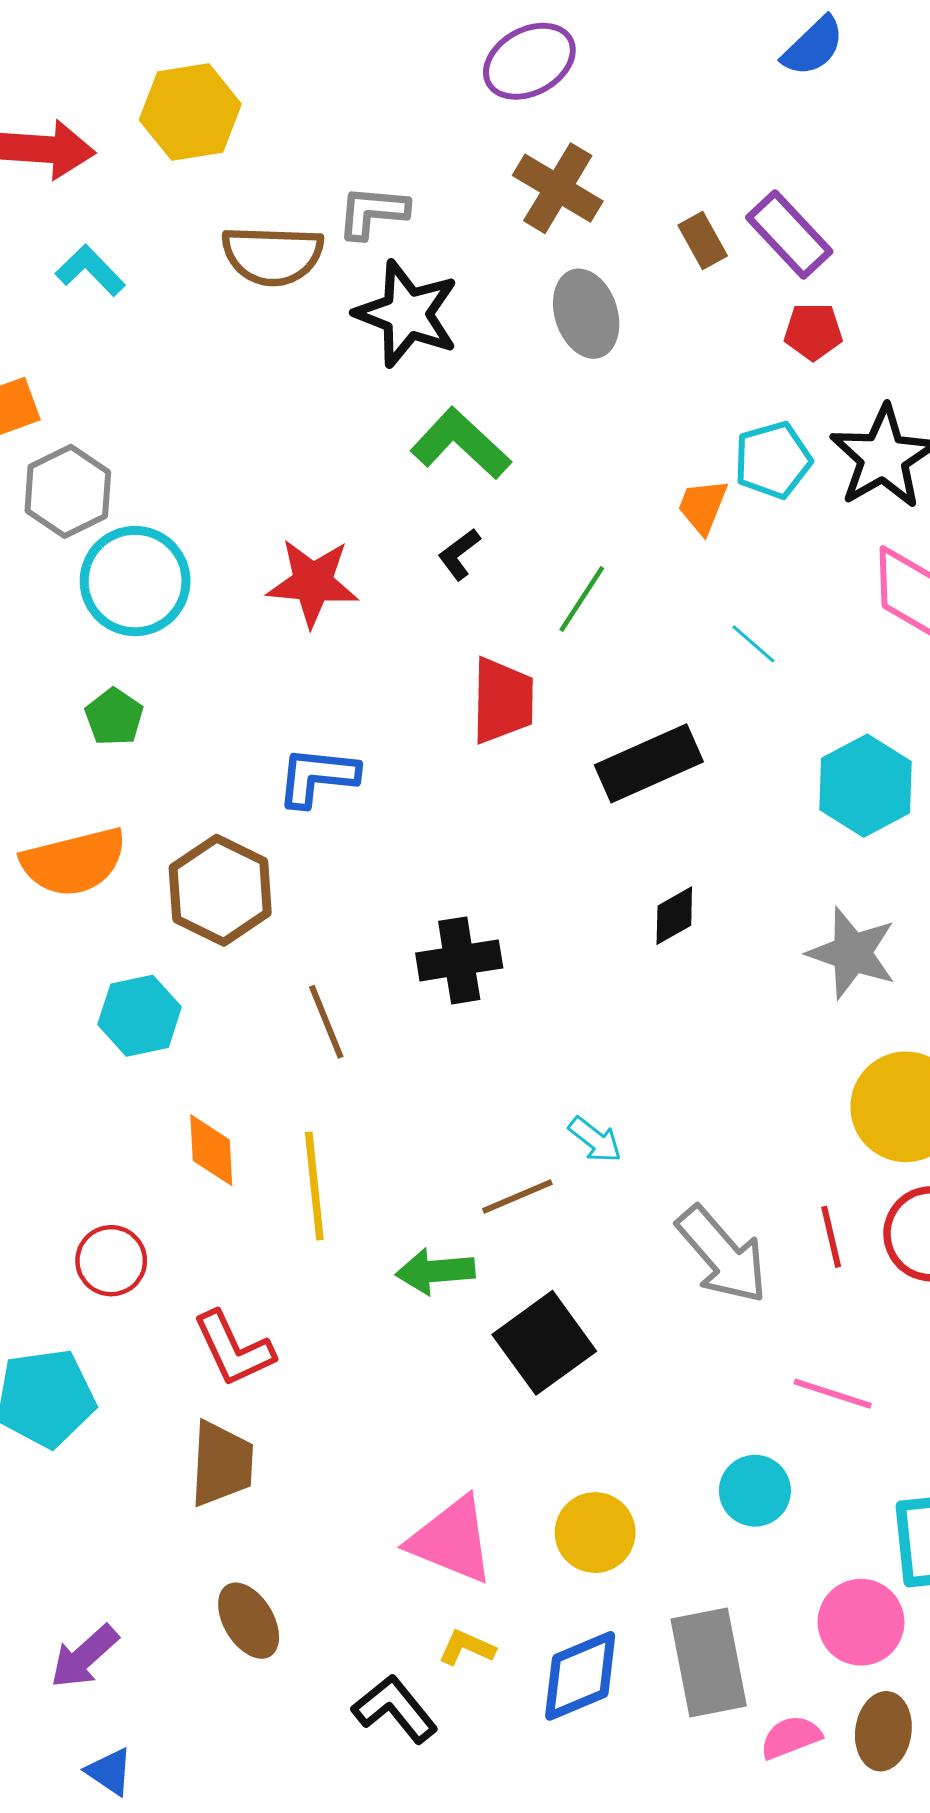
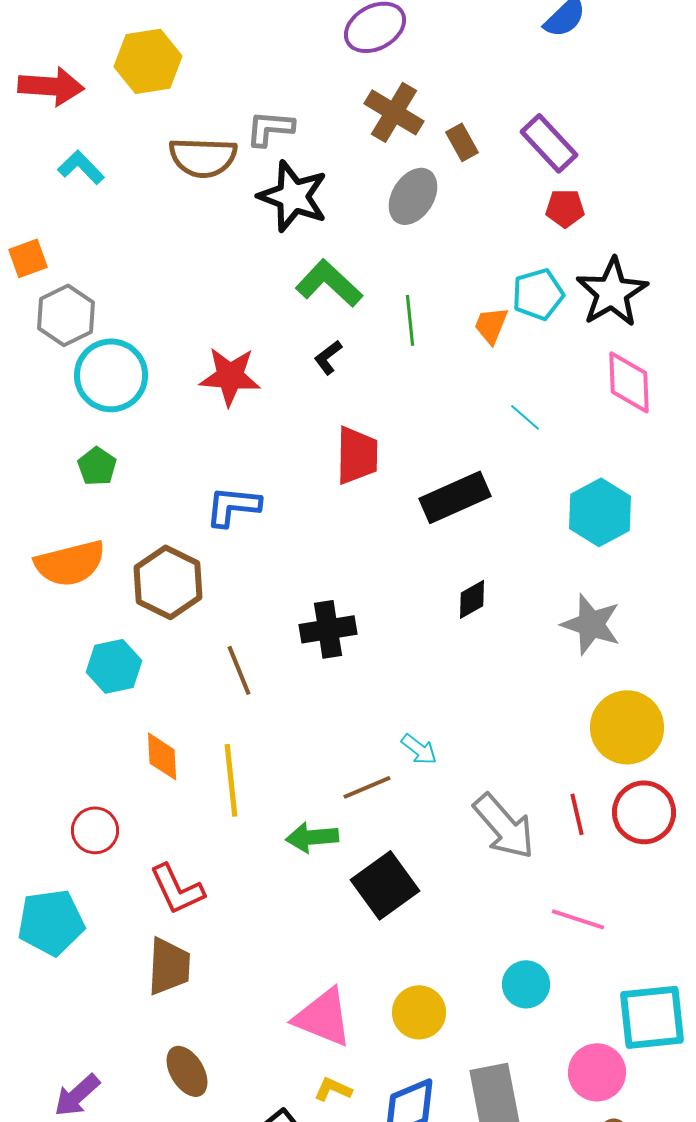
brown rectangle: (703, 240) -> (462, 142), moved
gray ellipse: (586, 314) -> (413, 196), turned 50
green line: (582, 599) -> (410, 320), moved, turned -39

